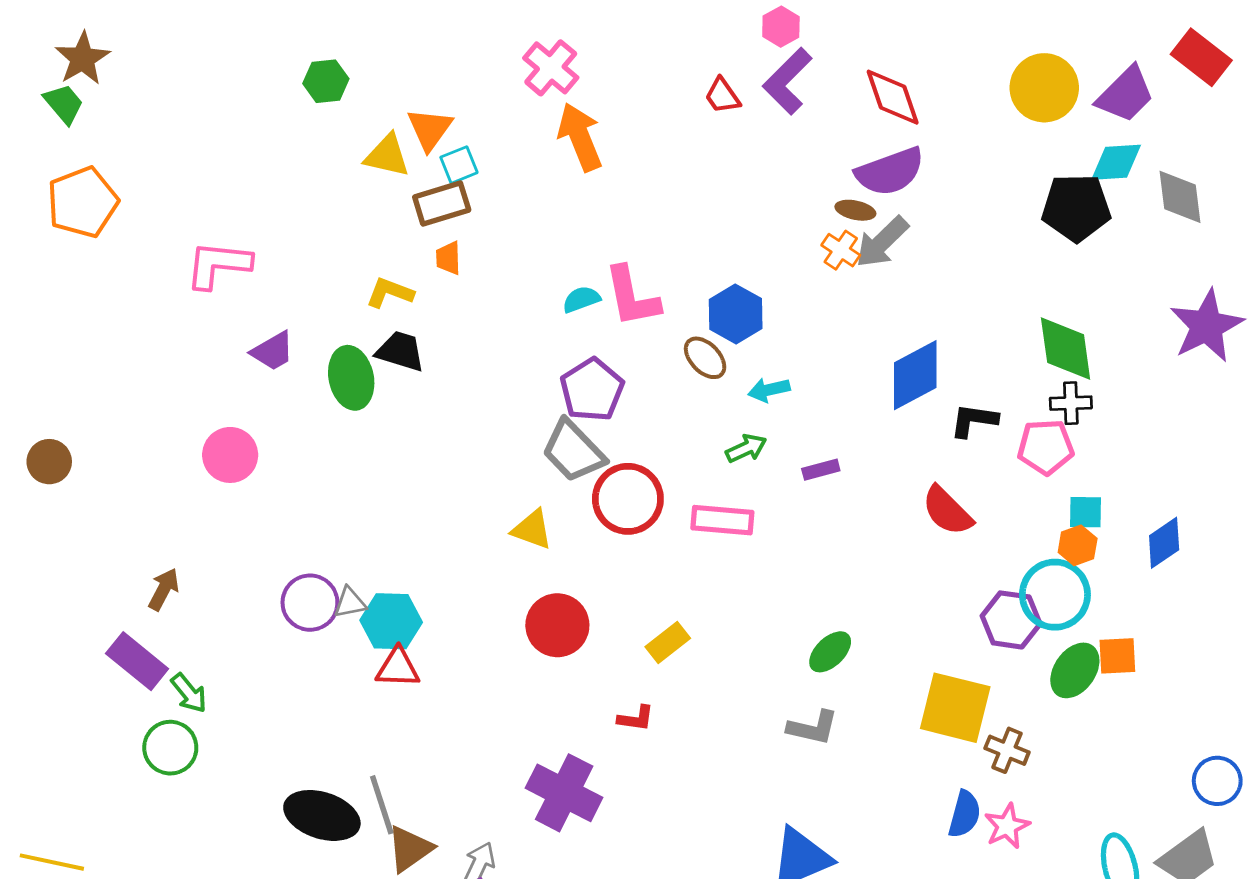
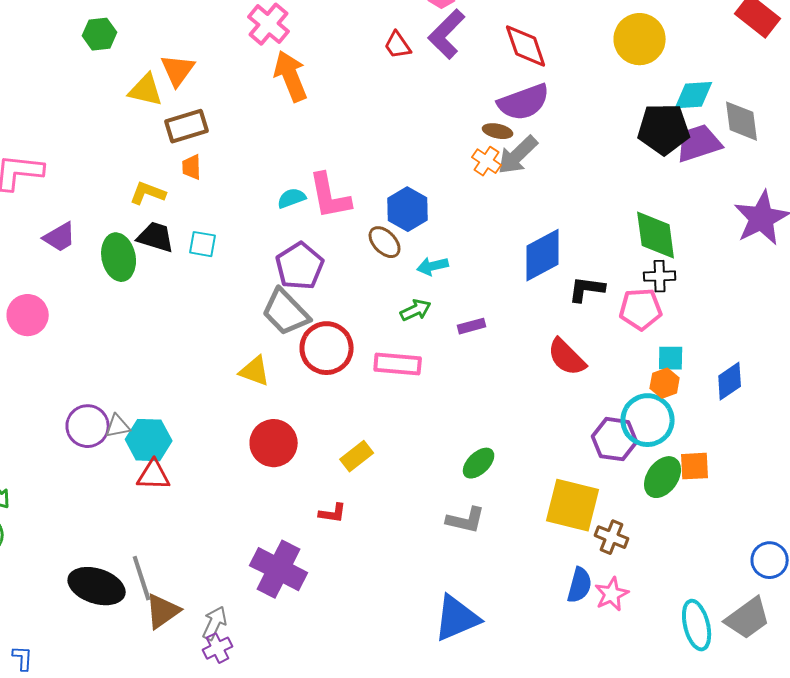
purple trapezoid: (1125, 94) -> (699, 143), moved, turned -153
cyan square: (459, 165) -> (203, 244), moved, turned 32

